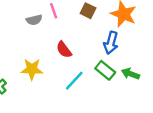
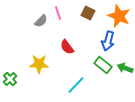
gray semicircle: (34, 20) -> (41, 21), turned -32
cyan line: (74, 81) -> (76, 85), moved

